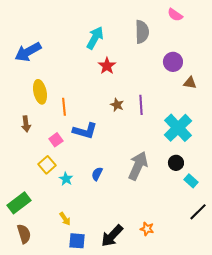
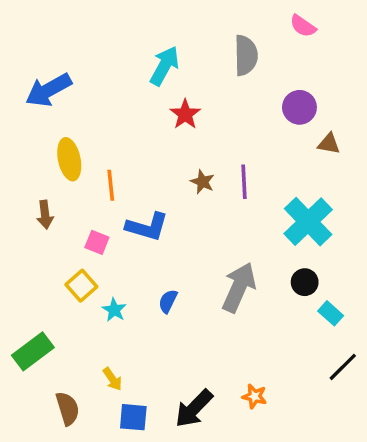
pink square: (56, 140) -> (97, 242), turned -32
brown semicircle: (24, 234) -> (68, 409), moved

